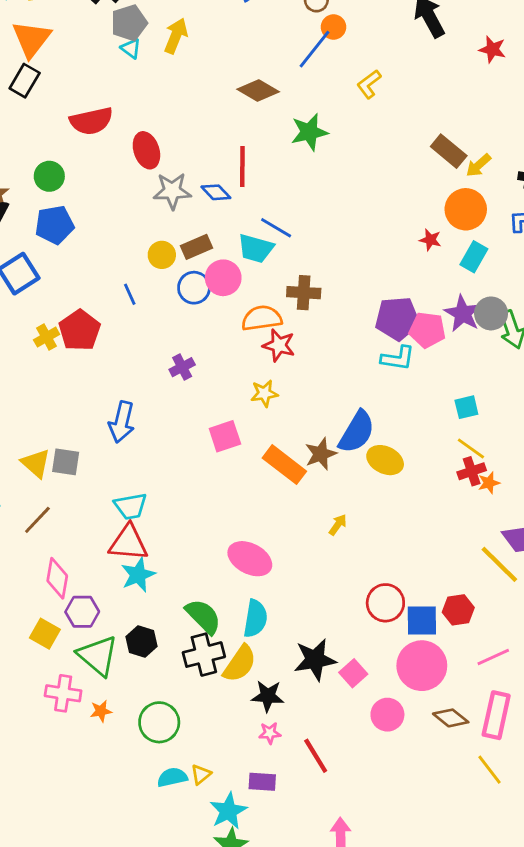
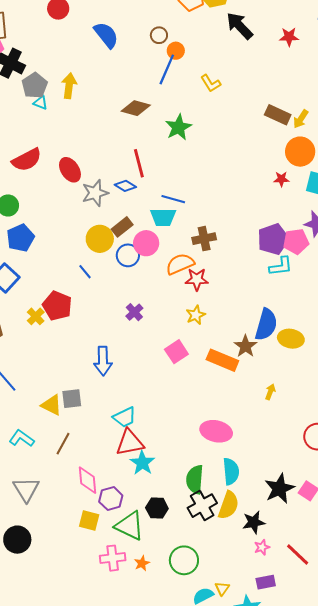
yellow L-shape: (369, 84) -> (211, 83), turned -70
yellow circle: (162, 255) -> (100, 239), size x1.4
green semicircle: (203, 616) -> (195, 479), turned -116

